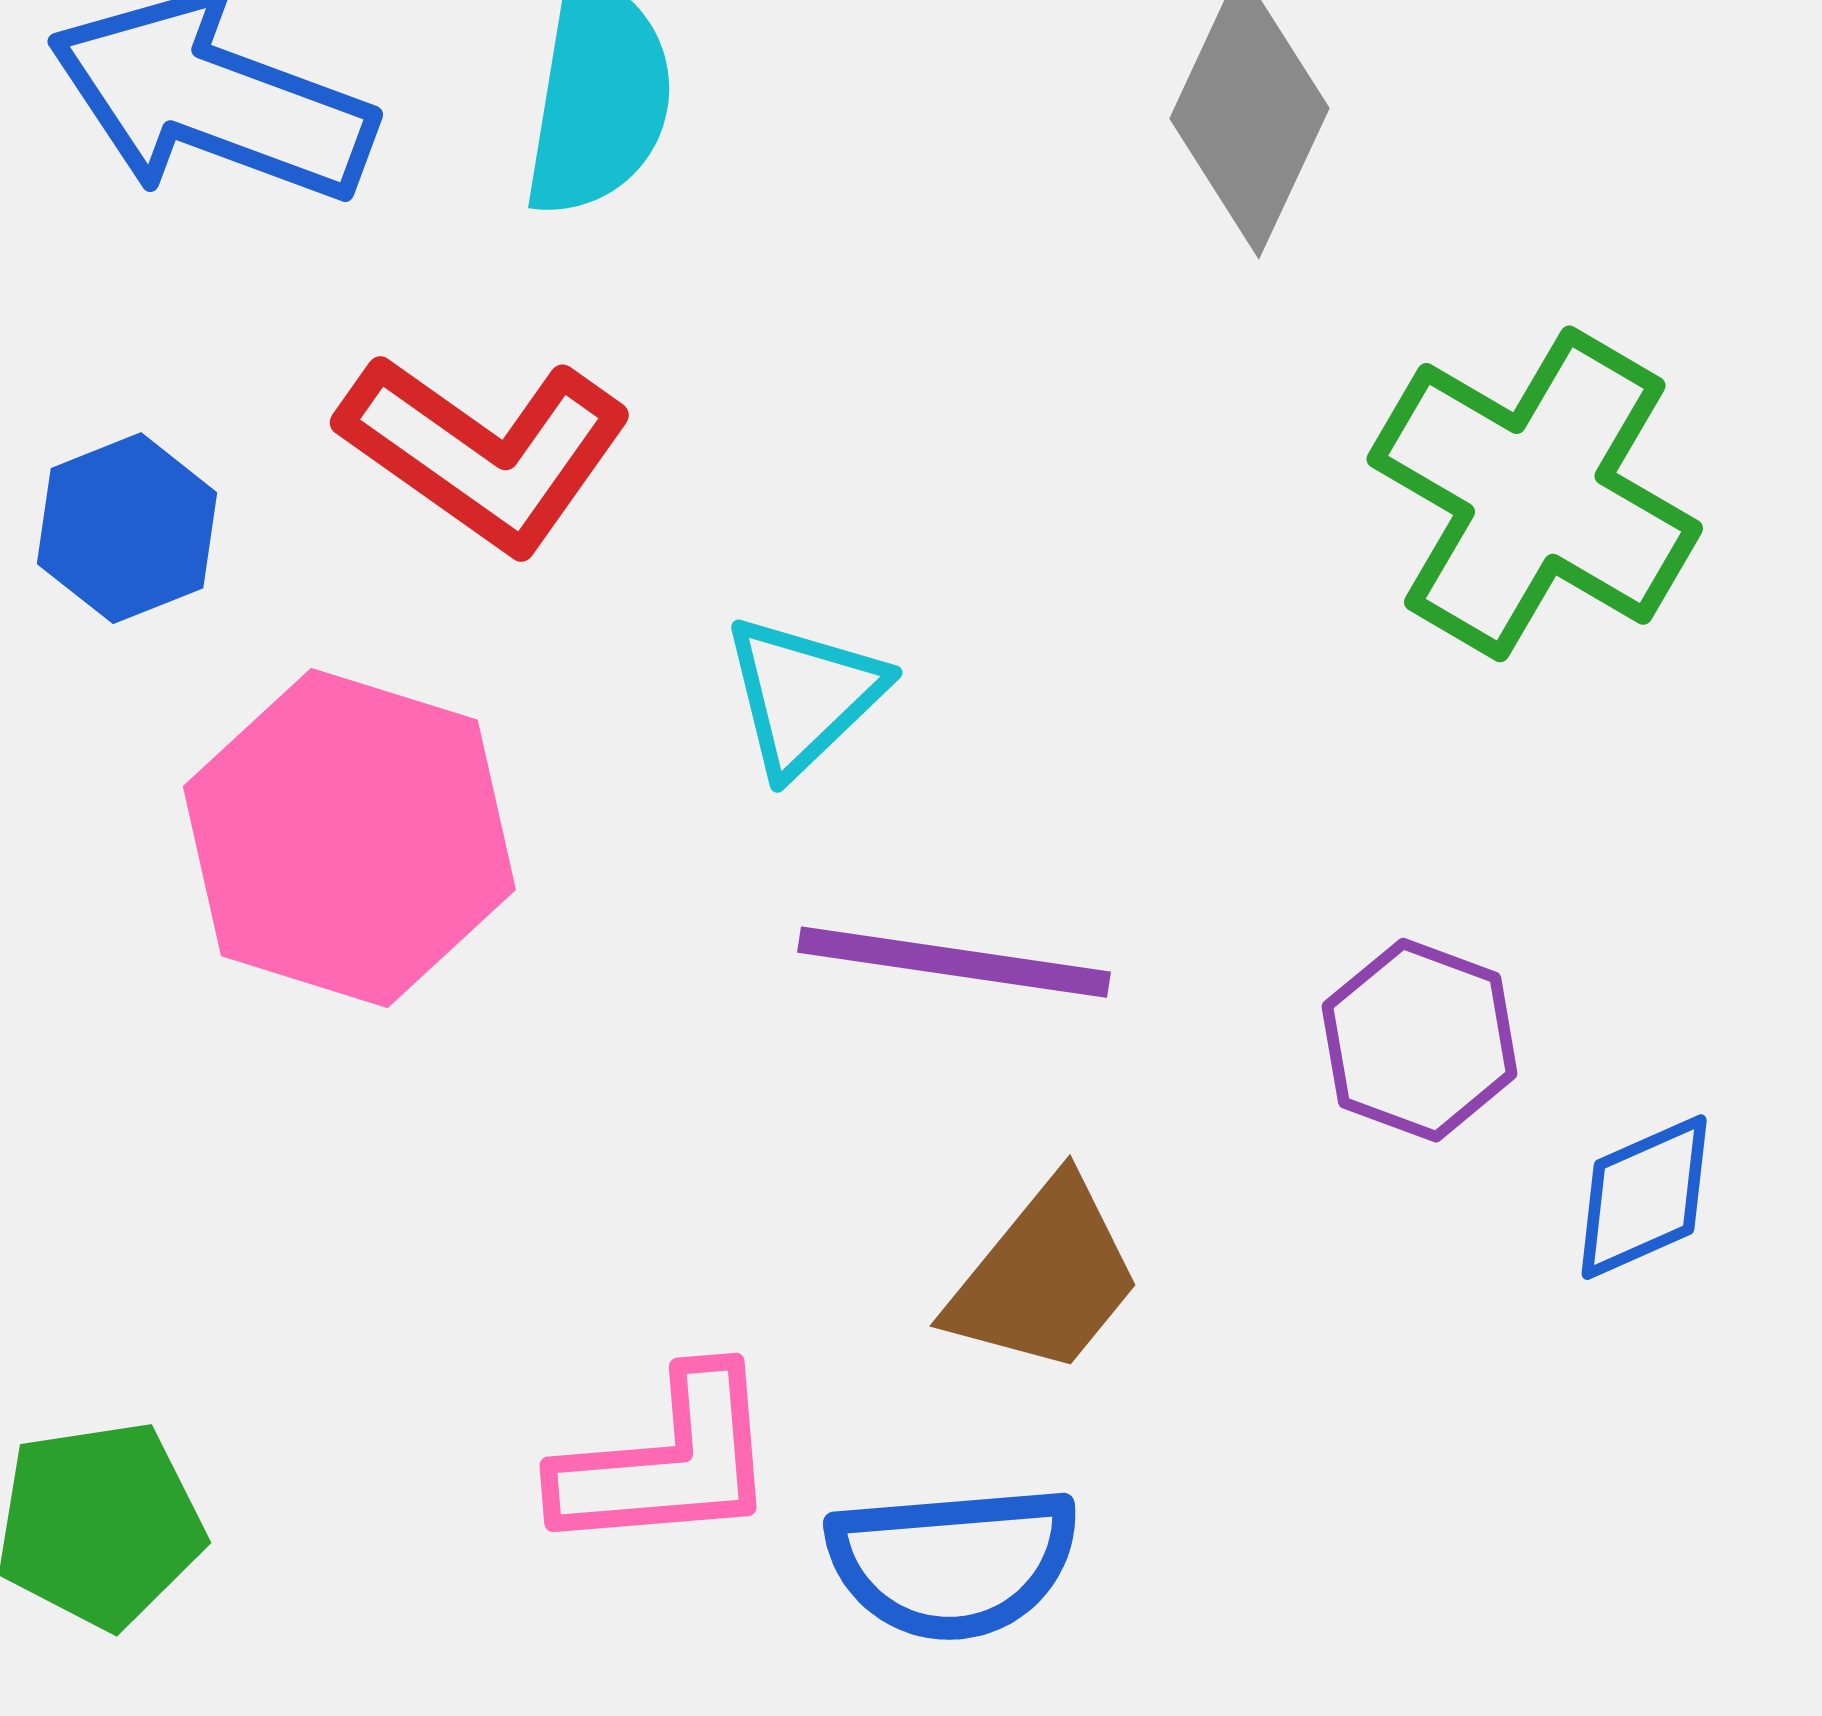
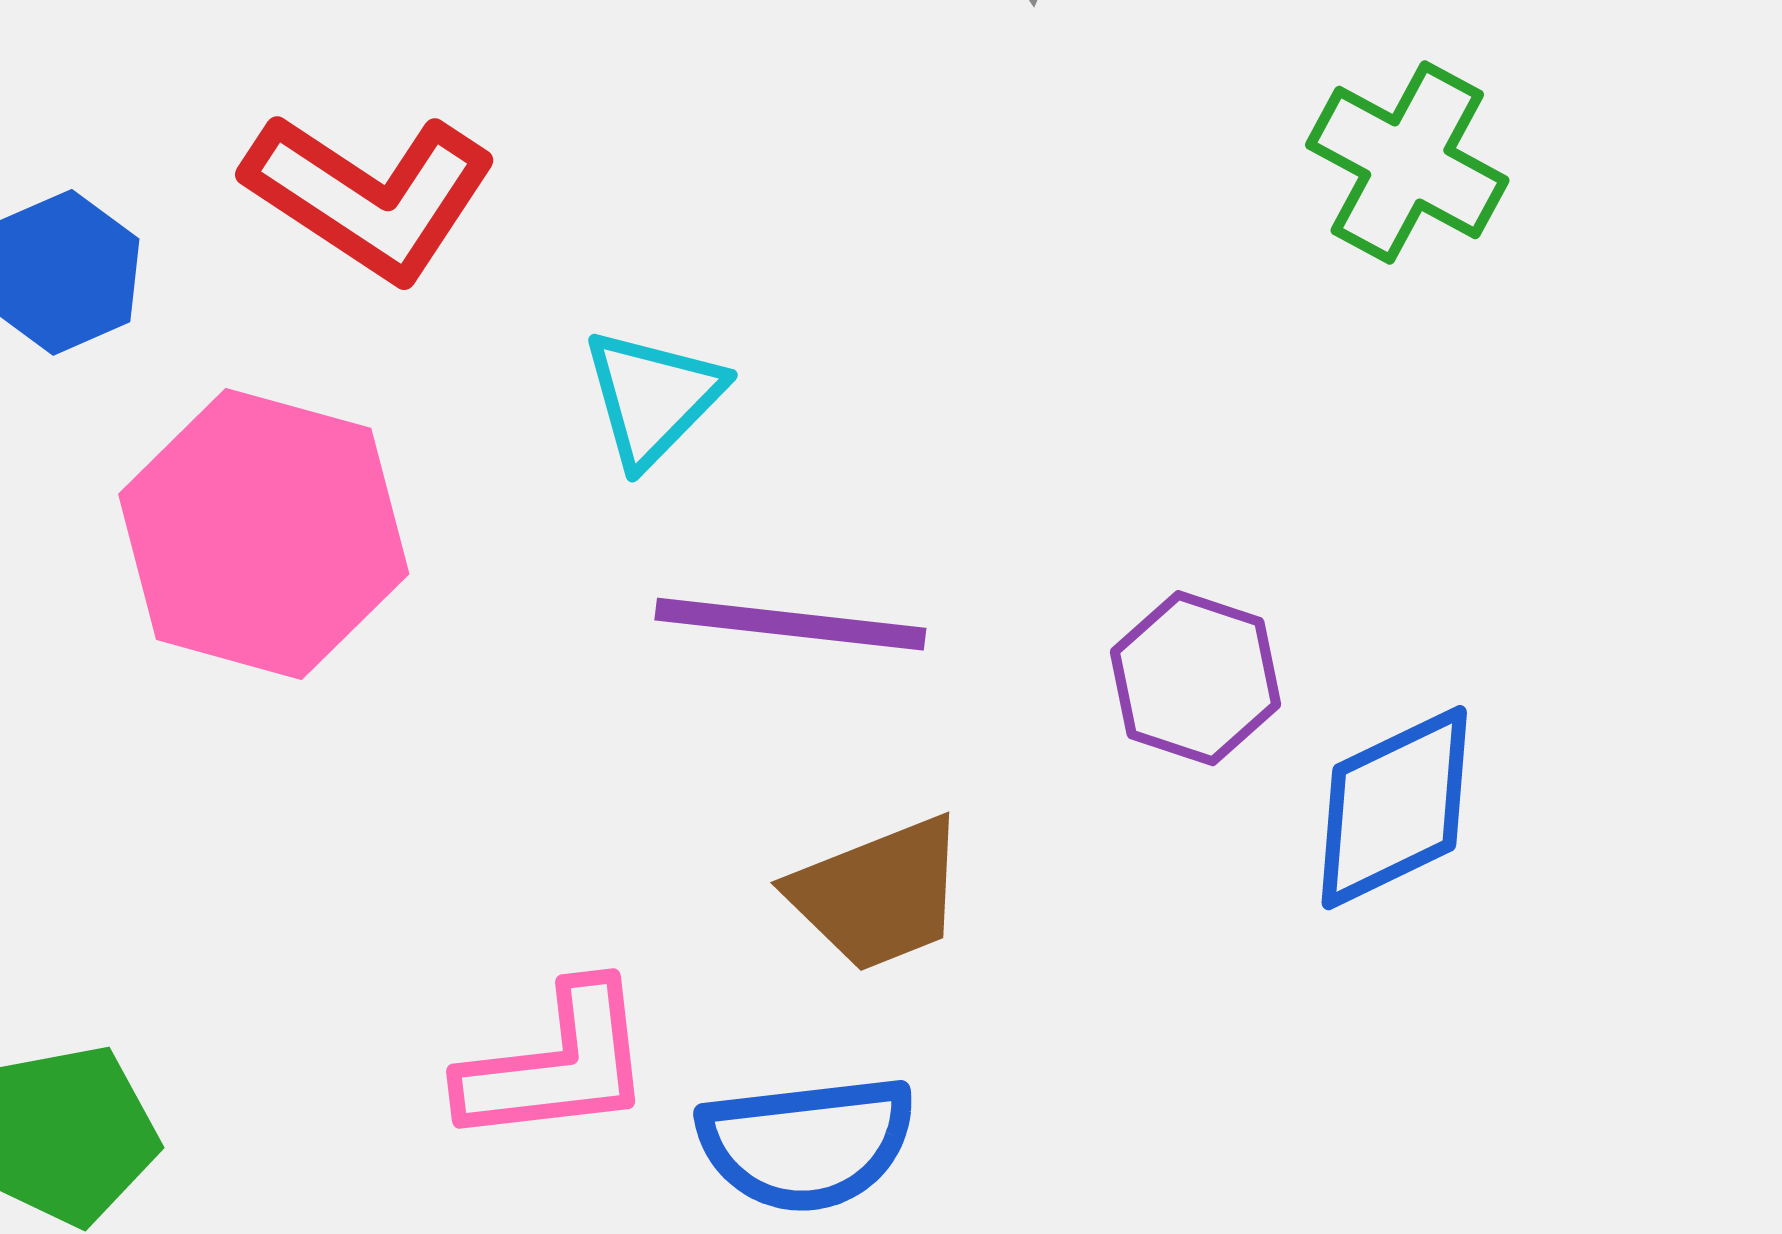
green cross: (1535, 494) -> (1407, 163), moved, size x0.7
blue diamond: (1644, 1197) -> (1394, 808), size x1.4
brown trapezoid: (1045, 1277) -> (878, 894), turned 31

